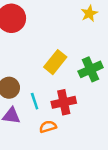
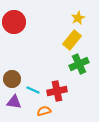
yellow rectangle: (55, 62) -> (72, 40), moved
cyan line: (35, 101) -> (33, 90), turned -48

